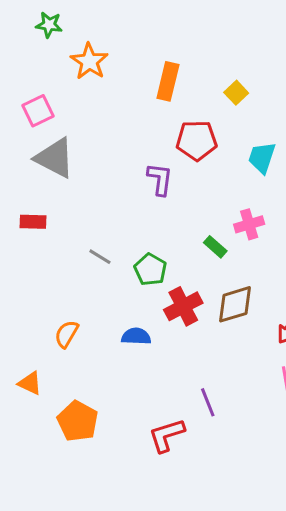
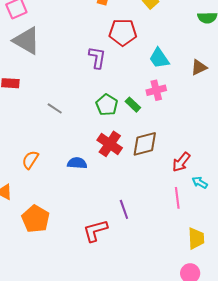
cyan trapezoid: (262, 158) -> (159, 58), moved, turned -55
green pentagon: (150, 270) -> (107, 105), moved
red cross: (183, 306) -> (110, 144), turned -30

